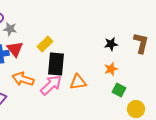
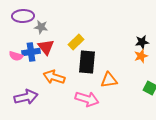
orange star: (111, 69) -> (141, 56), moved
pink arrow: (51, 85) -> (87, 99), moved, turned 60

